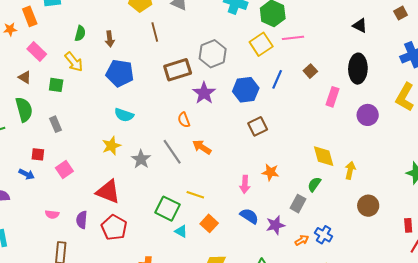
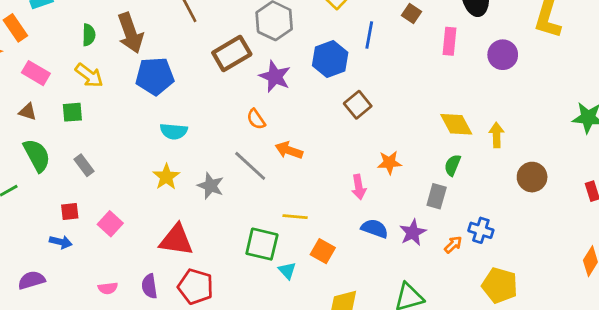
brown arrow: (110, 39) -> (130, 33), size x1.8
cyan triangle: (181, 231) -> (287, 271), turned 32

